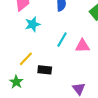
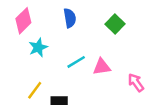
cyan line: (62, 40) -> (76, 62), turned 35

